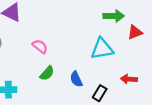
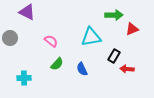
cyan triangle: (102, 49) -> (91, 37), moved
black rectangle: (100, 93) -> (114, 56), moved

